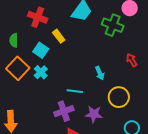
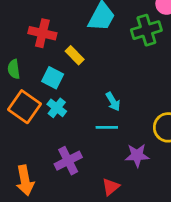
green cross: (113, 25) -> (146, 30), turned -30
cyan arrow: (100, 73) -> (113, 102), moved
purple cross: (64, 111) -> (68, 161), moved

